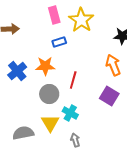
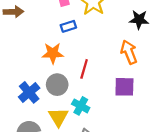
blue cross: (17, 71) -> (29, 92), moved
purple square: (109, 96) -> (124, 87), turned -30

